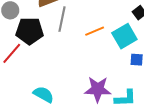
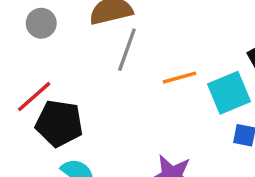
black pentagon: (30, 31) -> (59, 123), moved

